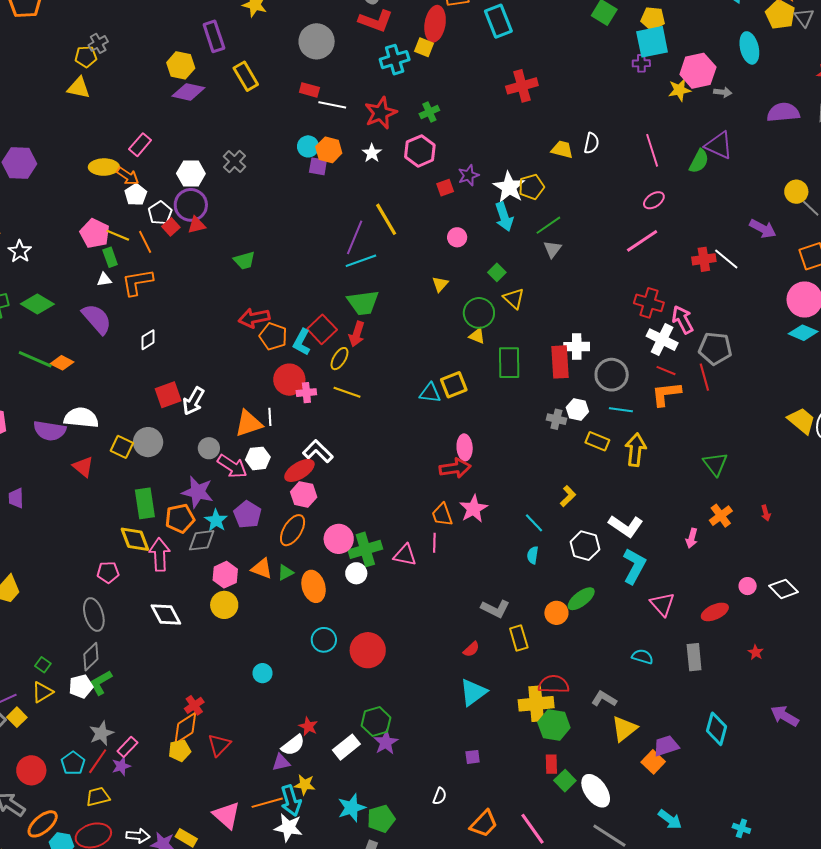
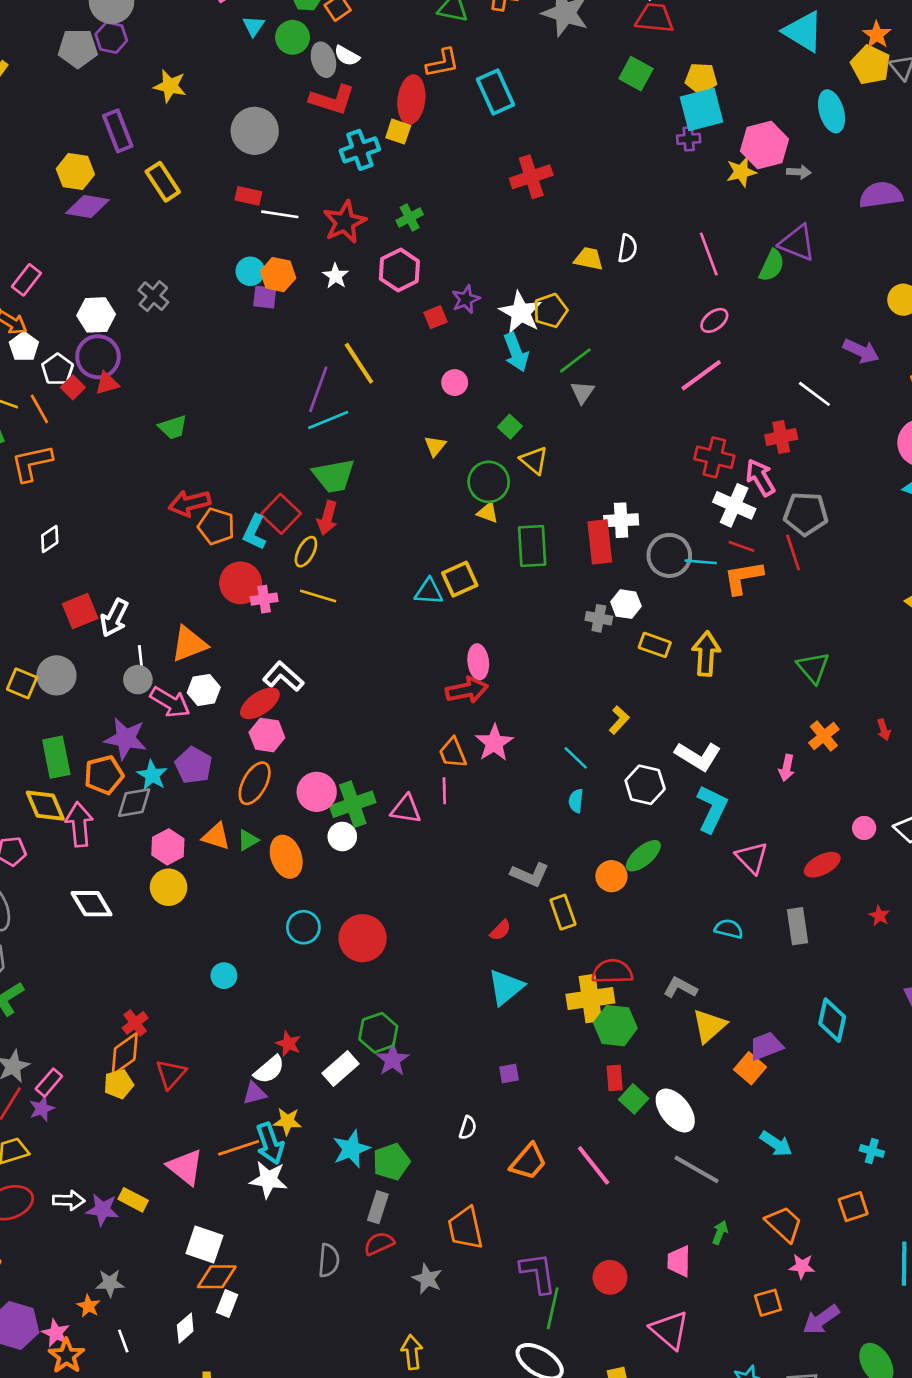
red cross: (704, 259) -> (781, 437), moved
cyan line: (621, 410) -> (701, 562), moved
white line: (270, 417) -> (141, 657), moved

